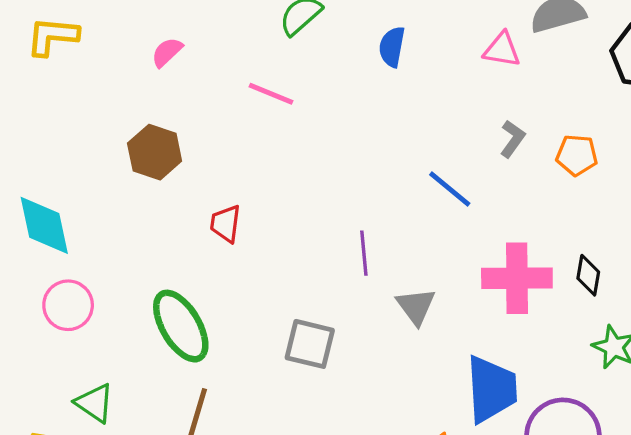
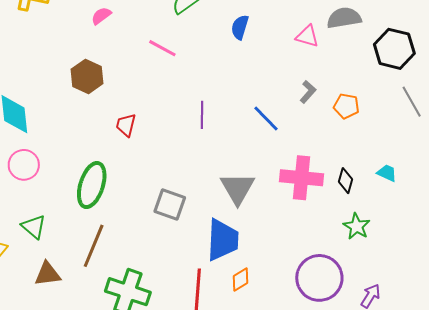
purple line: (364, 253) -> (202, 115), moved
gray triangle: (416, 306) -> (238, 188), size x1.4
green ellipse: (181, 326) -> (92, 185), turned 42
blue trapezoid: (491, 389) -> (223, 240), moved

